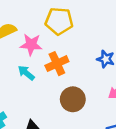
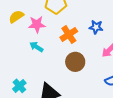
orange cross: (57, 64) -> (69, 34), moved

